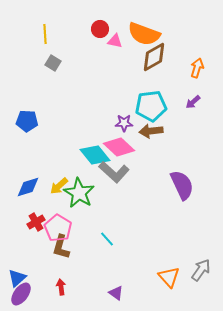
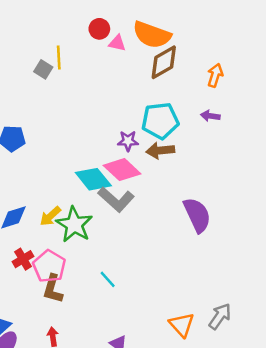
yellow line: (45, 34) -> (59, 57), moved
purple arrow: (193, 102) -> (210, 116), turned 49

